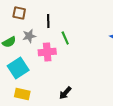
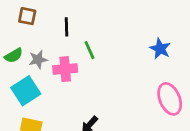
gray star: (29, 36) -> (38, 60), moved

